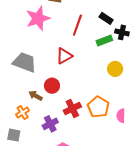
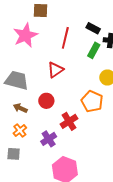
green rectangle: (104, 40) -> (94, 50), turned -35
brown arrow: (36, 96) -> (20, 108), moved
orange pentagon: (98, 107) -> (92, 101), moved

